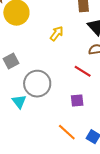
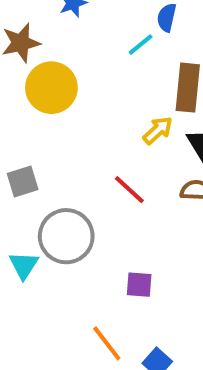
yellow arrow: (57, 33) -> (158, 130), moved
red line: (83, 71) -> (129, 190), moved

